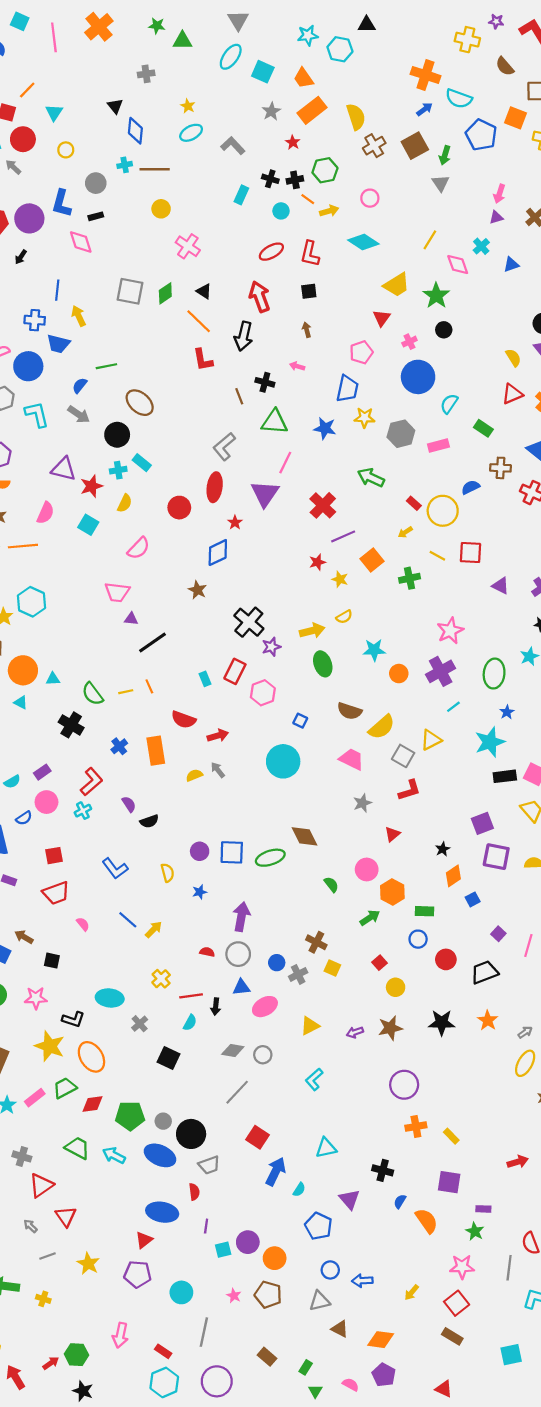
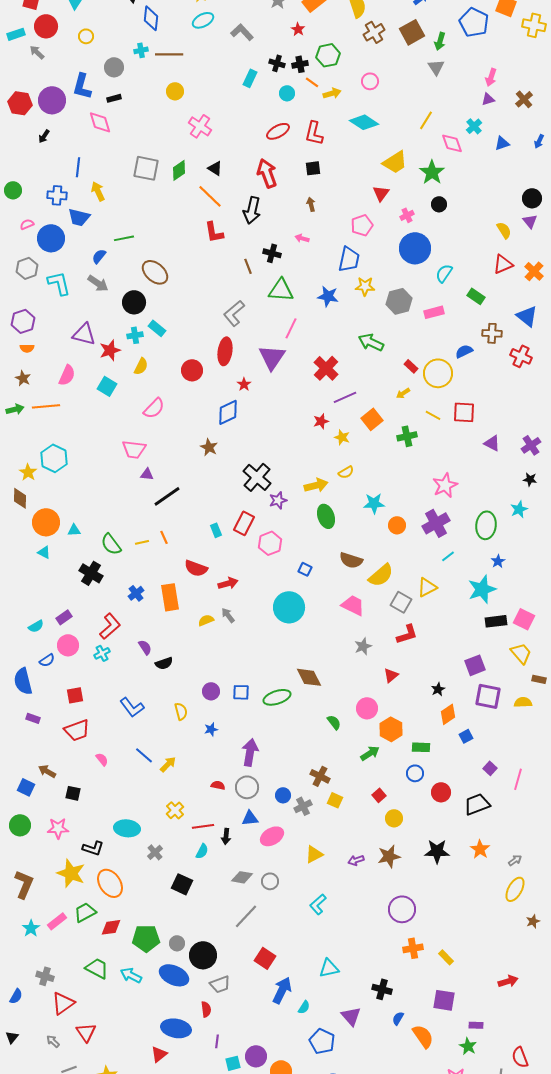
blue square: (232, 852) -> (241, 692), size x0.7

